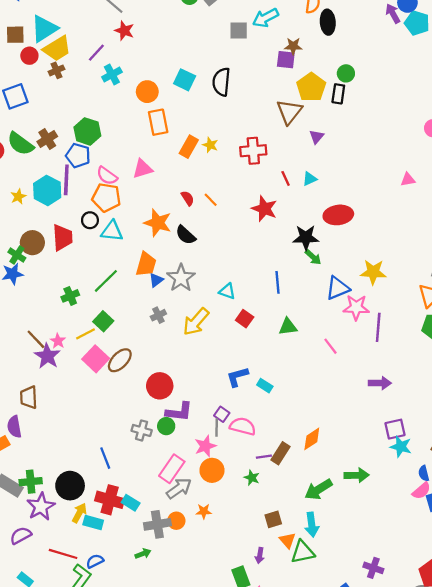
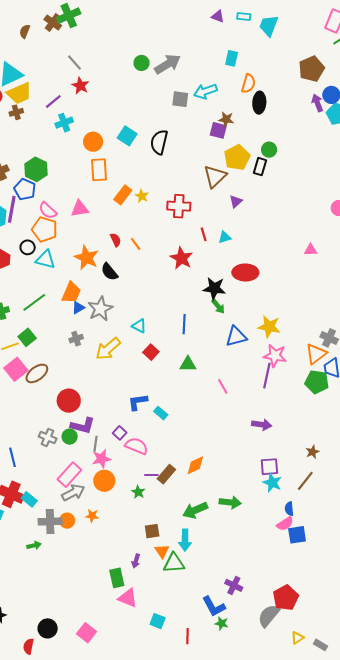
pink star: (356, 307) -> (275, 356), moved
gray line: (217, 427) -> (96, 444), moved

